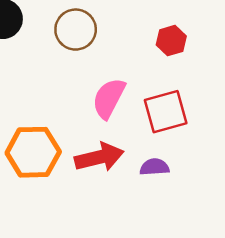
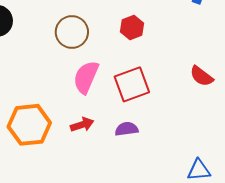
brown circle: (76, 30) -> (72, 32), moved
red arrow: (99, 157) -> (82, 125), size x0.6

